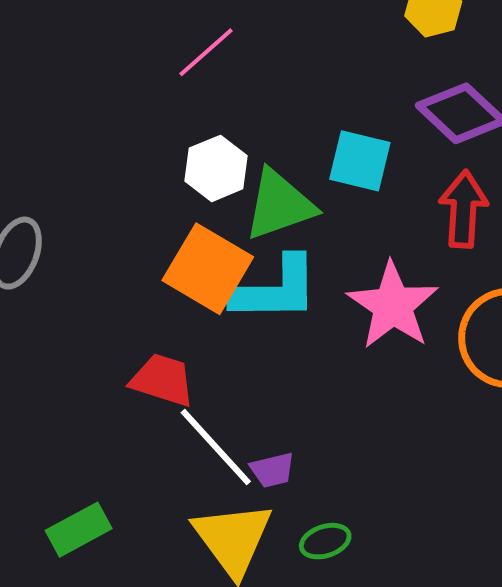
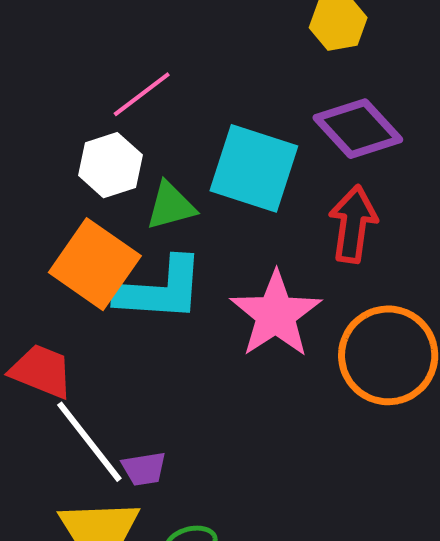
pink line: (206, 52) -> (142, 94), moved
cyan square: (360, 161) -> (254, 168), size x1.4
green triangle: (279, 205) -> (171, 206), size x0.7

